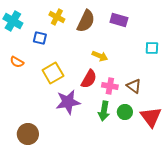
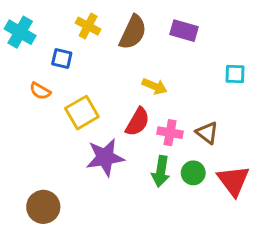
orange semicircle: (17, 62) -> (40, 91), moved

